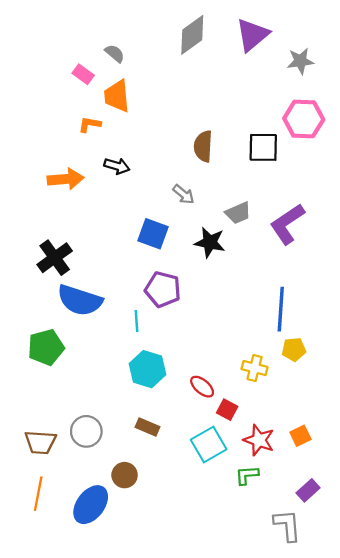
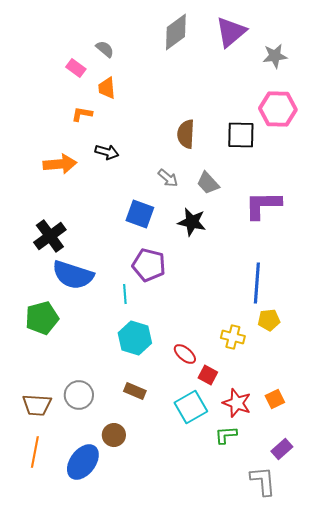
orange trapezoid: (117, 96) -> (107, 88), size x0.7
gray trapezoid: (238, 213) -> (208, 183), moved, turned 70
purple L-shape: (287, 224) -> (263, 205), turned 33

